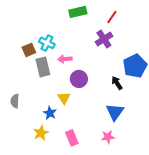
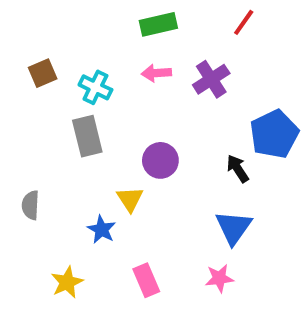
red line: (112, 17) -> (244, 22), moved
brown square: (29, 50) -> (43, 73), moved
pink arrow: (65, 59) -> (156, 73), moved
yellow star: (41, 133) -> (67, 282), moved

